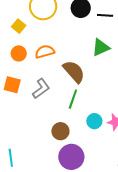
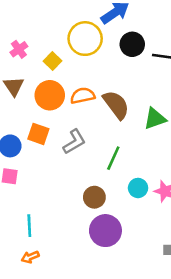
green triangle: (101, 47) -> (155, 119), moved
orange circle: (19, 53) -> (50, 95), size x1.5
brown semicircle: (74, 72) -> (116, 105), moved

